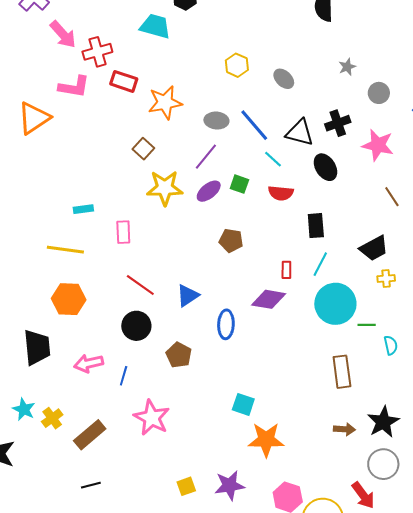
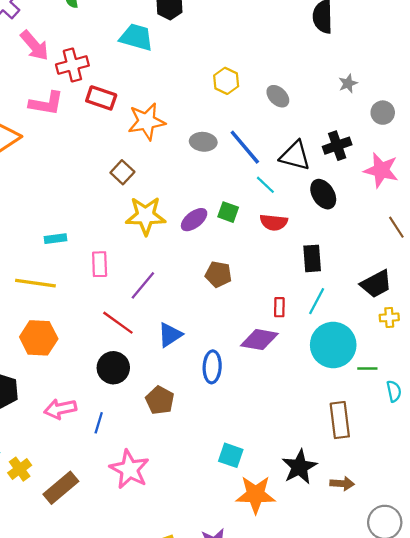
purple line: (206, 157) -> (143, 285), moved
black star: (383, 422) -> (299, 467), moved

